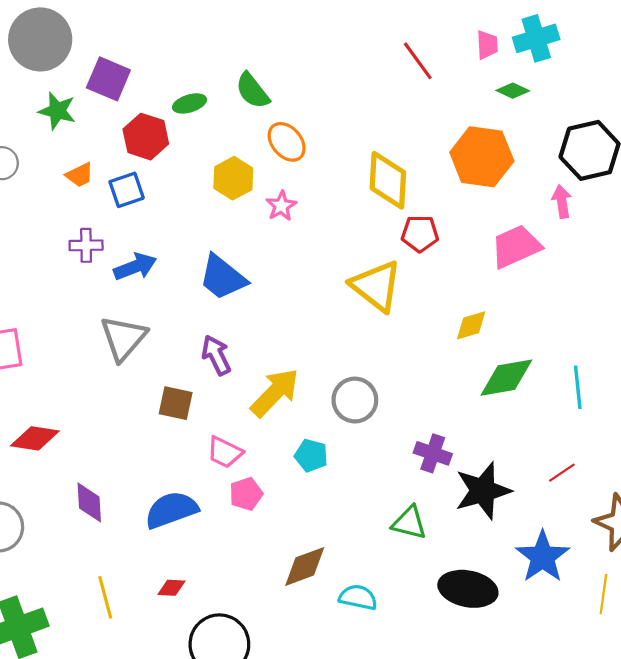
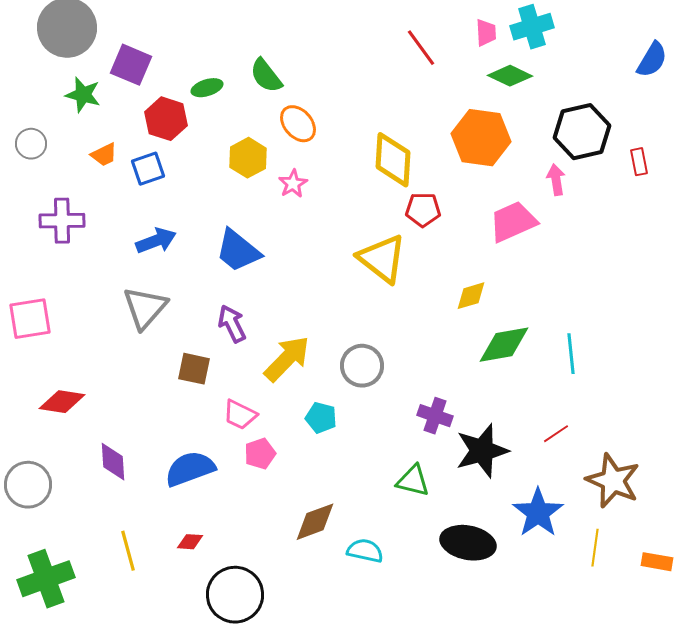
green diamond: (513, 91) -> (510, 76), size x1.4
purple cross: (86, 245) -> (62, 221), moved, size x1.4

